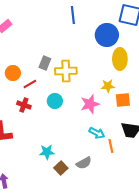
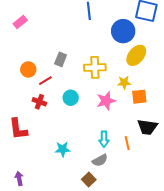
yellow ellipse: (120, 59) -> (136, 55), turned 40
yellow cross: (66, 71) -> (95, 67), moved
cyan arrow: (97, 133) -> (104, 139), moved, turned 63
brown square: (61, 168) -> (89, 179), moved

